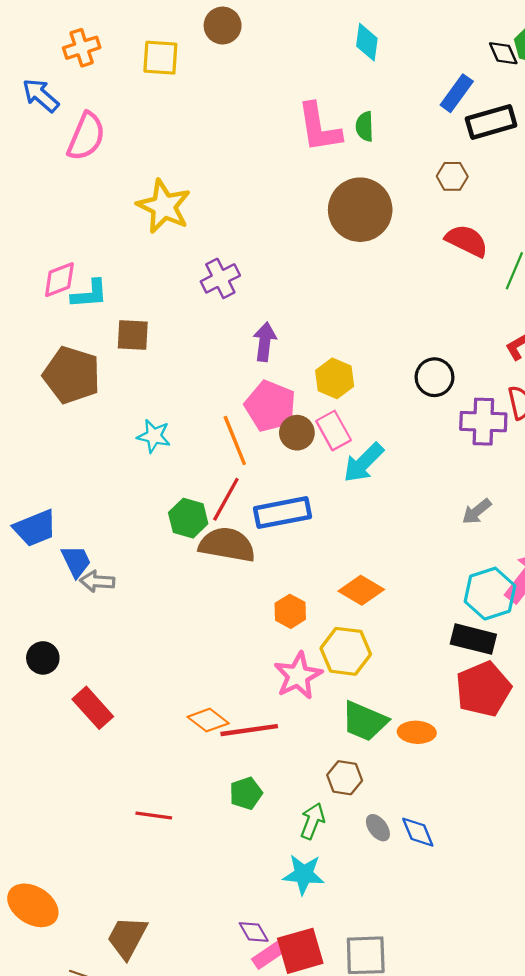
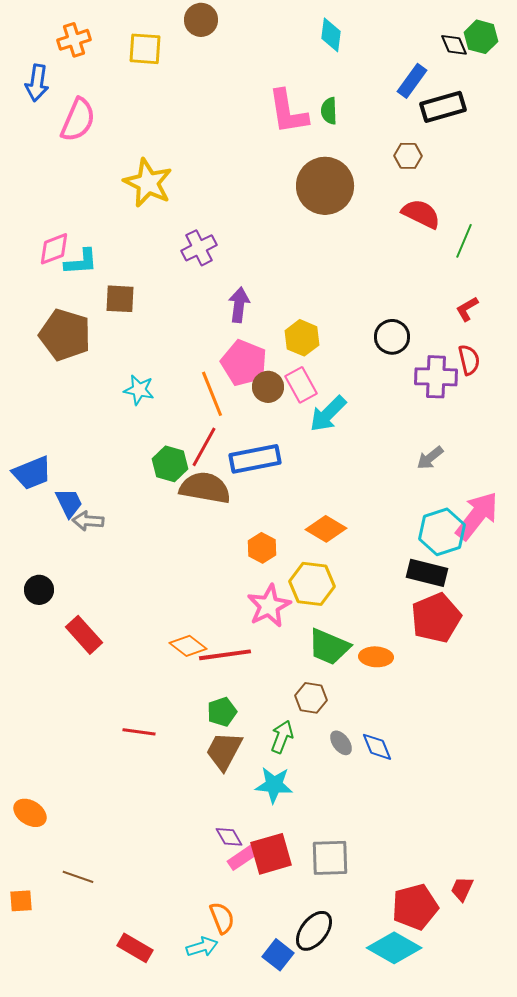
blue arrow: (41, 95) -> (37, 83), turned -123
orange ellipse: (33, 905) -> (30, 813), size x0.7
brown trapezoid: (127, 938) -> (224, 751), moved

